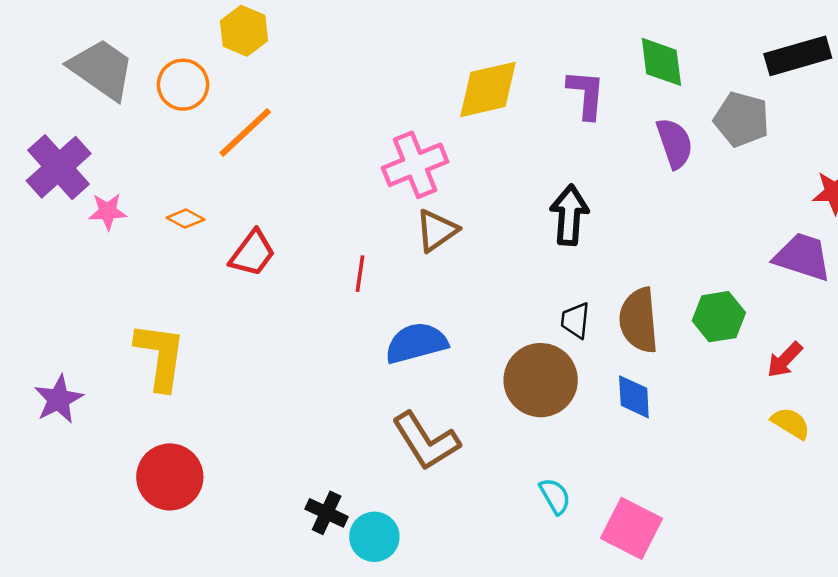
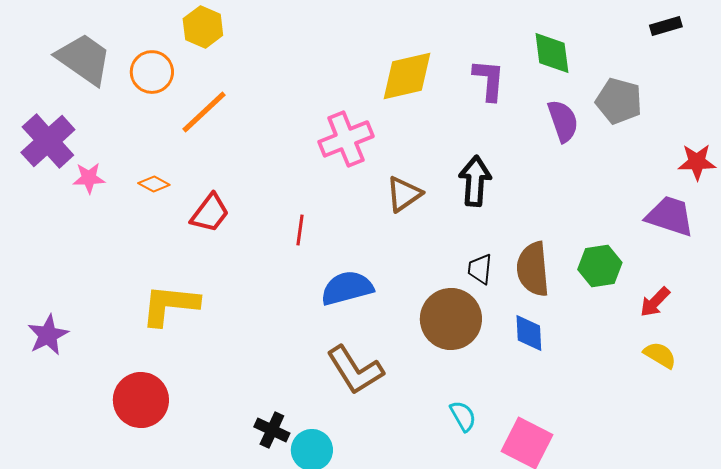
black rectangle: (798, 56) -> (666, 26), moved, size x0.6
brown triangle: (437, 231) -> (404, 194), moved
yellow L-shape: (160, 356) -> (170, 305), moved, turned -92

